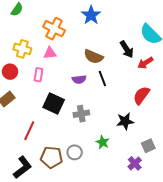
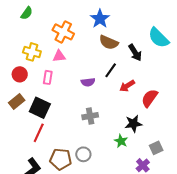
brown semicircle: (94, 57) -> (109, 42), moved
red arrow: (145, 63) -> (127, 86), moved
black line: (102, 79) -> (111, 70), moved, turned 56
black square: (54, 104) -> (40, 108), moved
green star: (103, 142) -> (121, 141), moved

